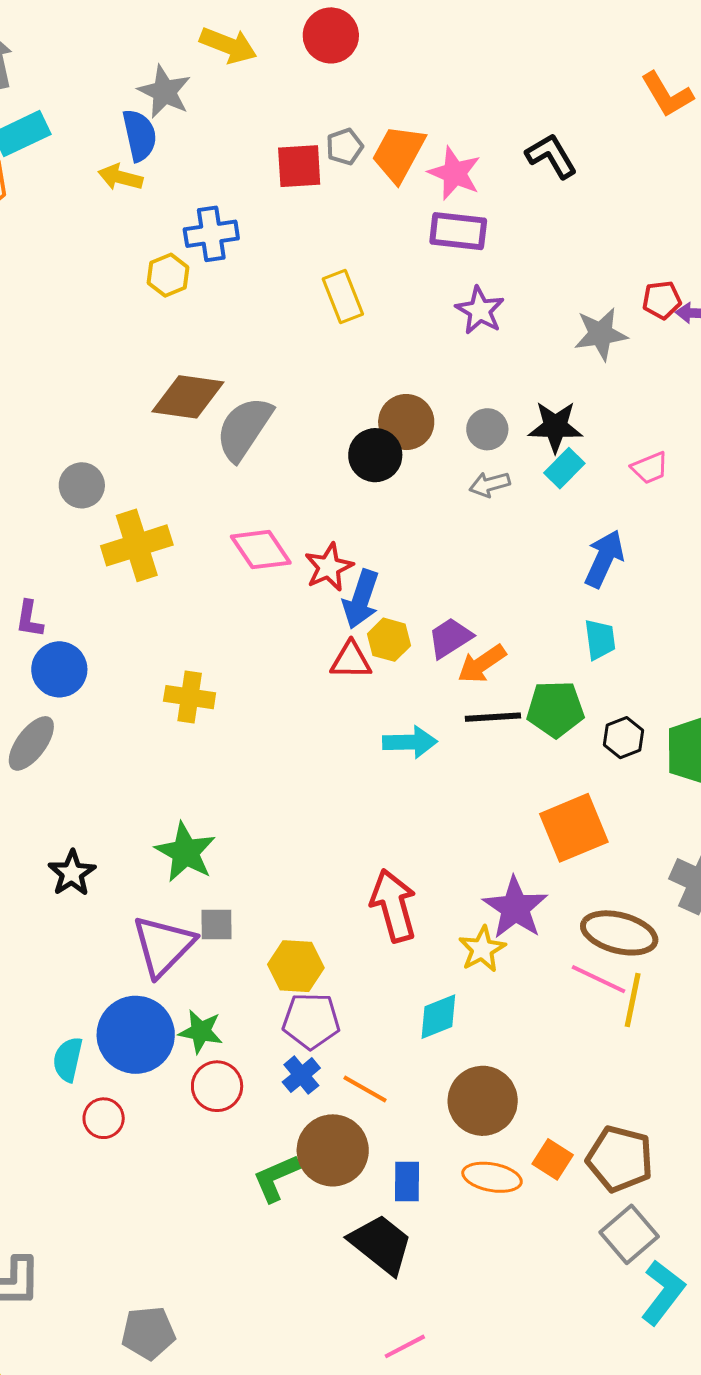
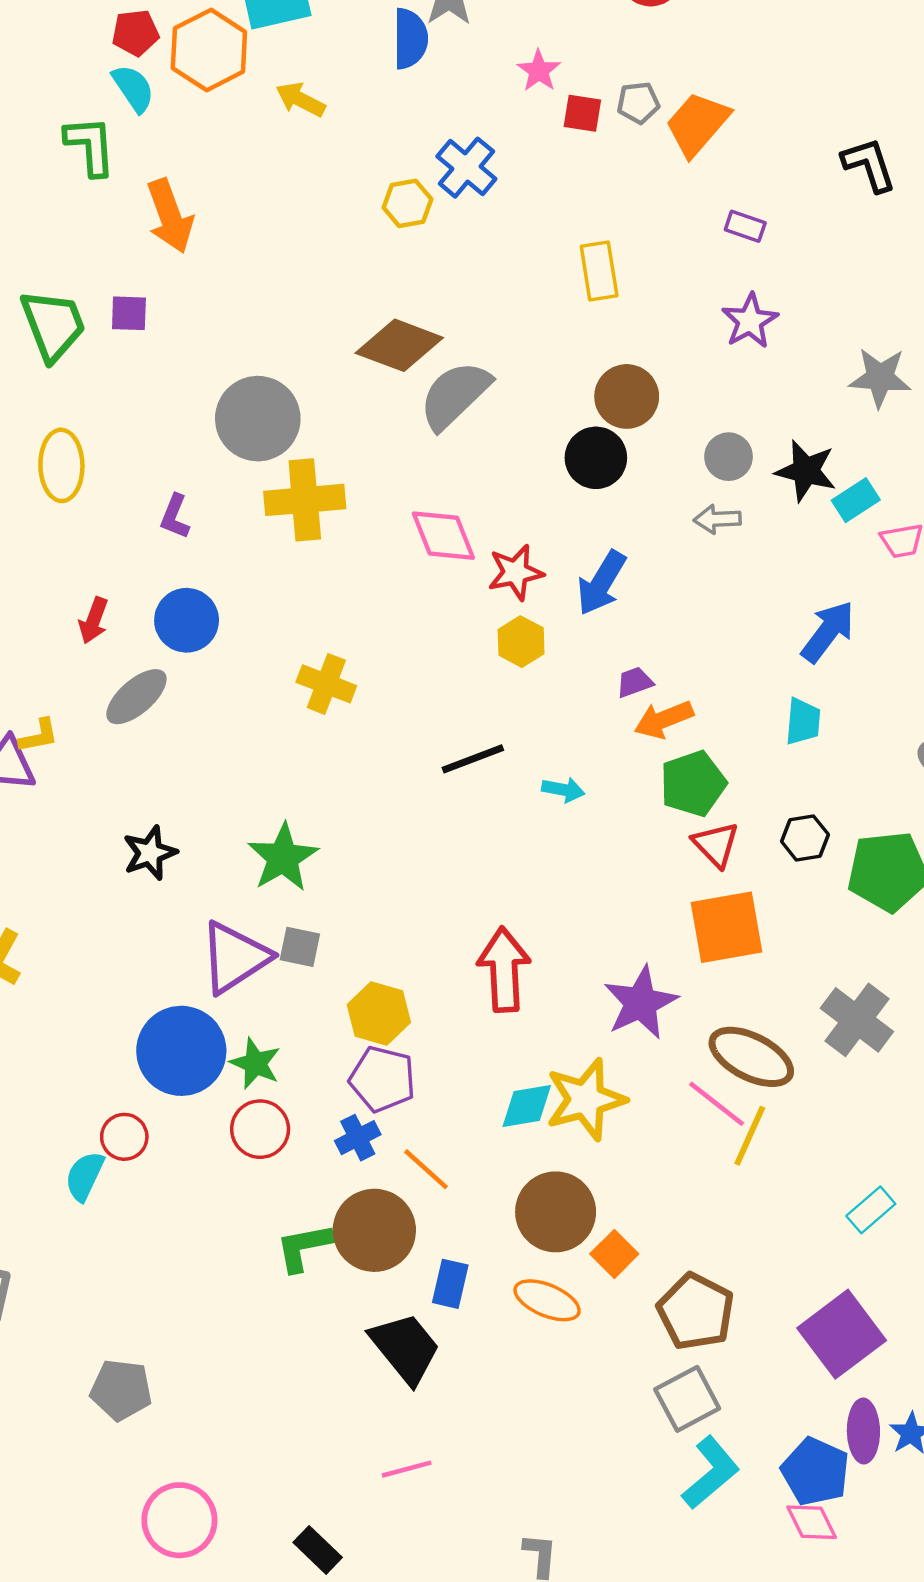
red square: (299, 166) -> (582, 113), size x0.7
pink star: (455, 173) -> (539, 71), moved, size x0.7
yellow arrow: (120, 177) -> (300, 100), moved
purple rectangle: (458, 231) -> (745, 226), size x0.6
blue cross: (211, 234) -> (466, 168), turned 36
brown circle: (406, 422) -> (627, 396), moved
cyan rectangle: (564, 468) -> (856, 500), moved
gray circle: (82, 485) -> (258, 419), size x1.6
blue arrow: (361, 599) -> (601, 583), moved
purple L-shape: (29, 619) -> (175, 517), moved
purple trapezoid: (450, 638) -> (635, 682), size x0.7
yellow hexagon: (389, 640) -> (521, 642), moved
red triangle: (351, 660) -> (716, 844), moved, turned 33
green pentagon: (555, 709) -> (693, 784), moved, turned -30
black line: (493, 717) -> (473, 759), moved, turned -30
cyan arrow: (410, 742) -> (563, 790), size x0.7
yellow star: (482, 949) -> (586, 1099), moved, size x1.5
cyan semicircle: (68, 1059) -> (85, 1176), moved
orange square: (553, 1159) -> (614, 1254), moved

